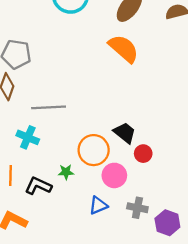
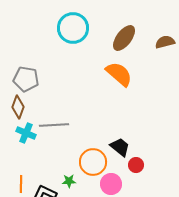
cyan cross: (28, 137) -> (26, 133), moved

